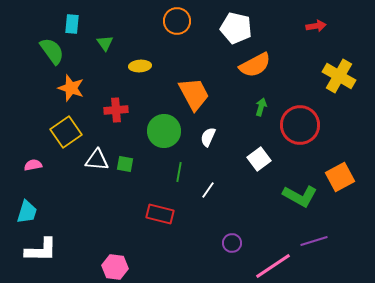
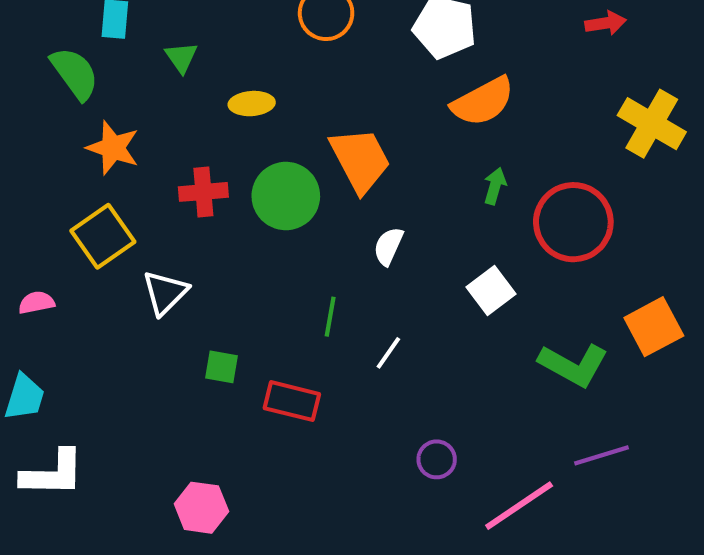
green circle: (164, 131) -> (286, 196), moved
white triangle: (97, 160) -> (165, 293), turned -50
green square: (125, 164) -> (221, 367), moved

